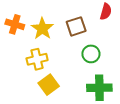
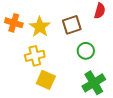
yellow square: (49, 85) -> (46, 80), turned -30
green cross: (99, 88) -> (94, 83), turned -30

